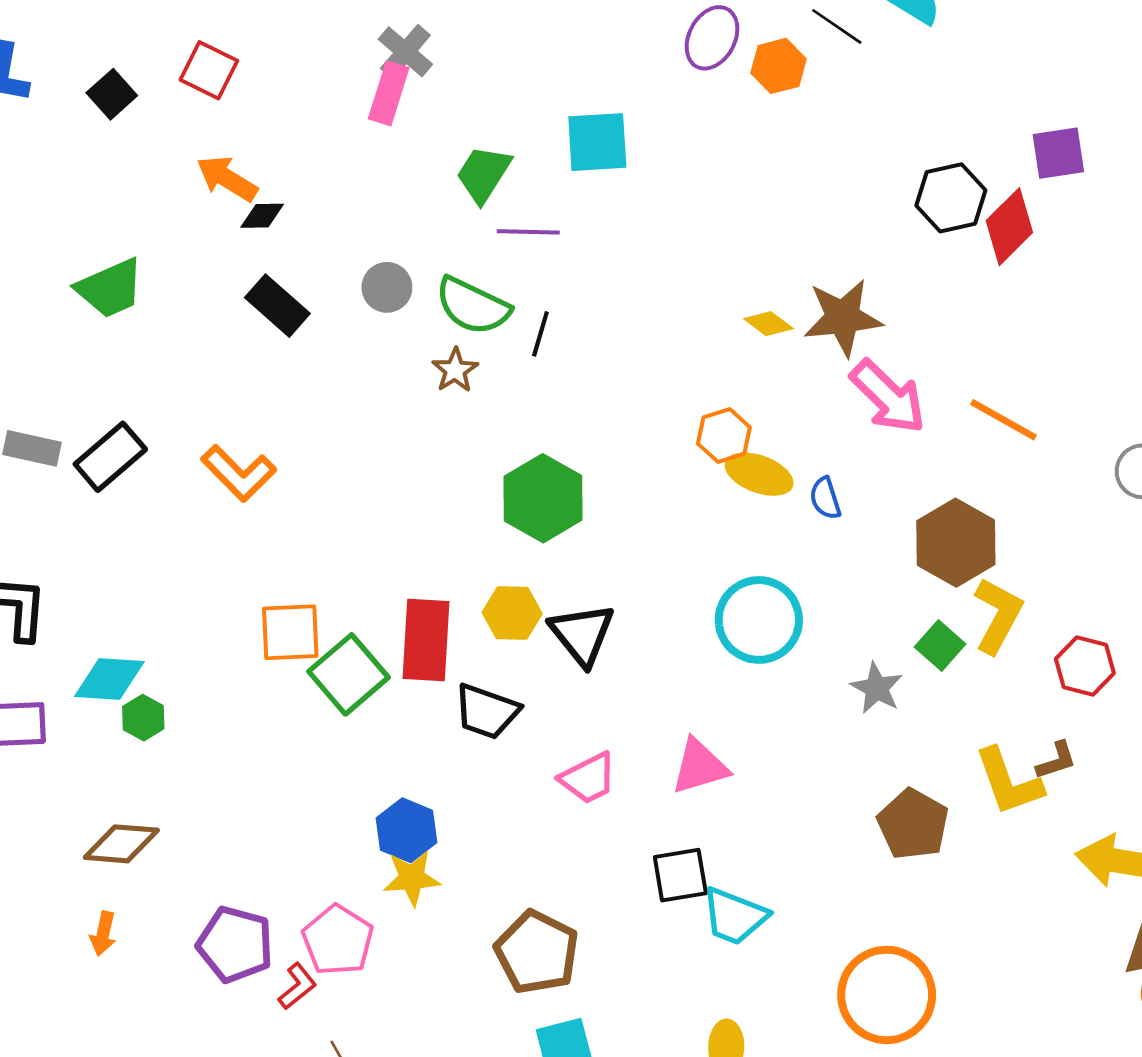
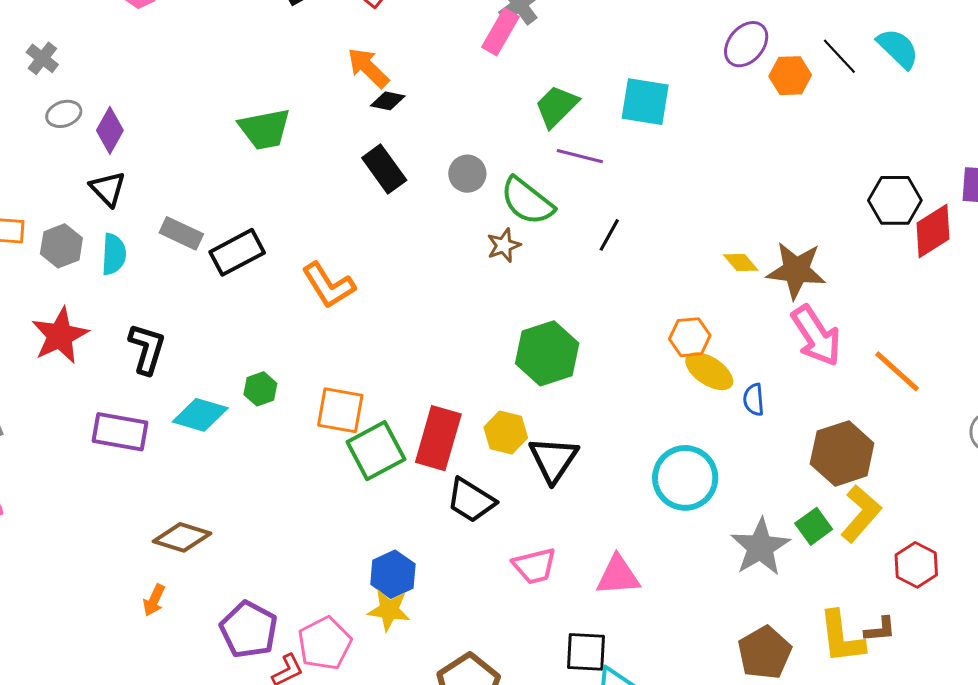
black line: (540, 334) -> (609, 235), moved
gray star: (877, 688) -> (760, 547), size x1.5
green hexagon: (143, 718) -> (260, 389), moved

